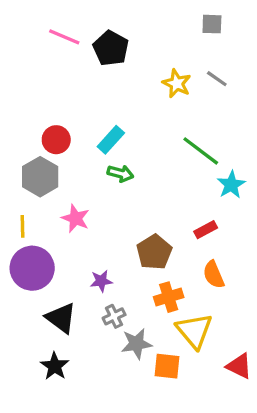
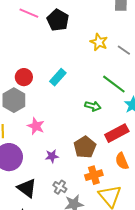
gray line: (217, 79) -> (124, 50), moved
green arrow: (120, 173) -> (93, 106), moved
red rectangle: (206, 230) -> (117, 133), size x1.6
purple star: (101, 281) -> (52, 156), moved
gray cross: (114, 316) -> (60, 187), turned -32

